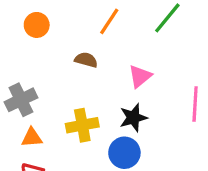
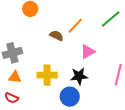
orange line: (109, 21) -> (75, 26), moved

